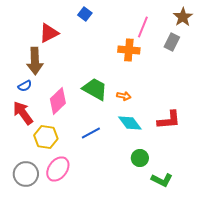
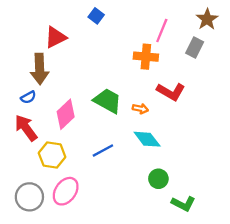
red L-shape: (169, 120) -> (171, 92), moved, turned 35

